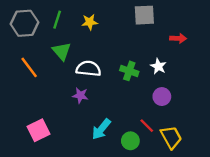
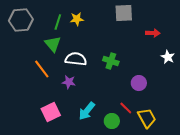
green line: (57, 20) -> (58, 22), moved
white star: (158, 66) -> (168, 57), moved
orange line: (29, 67) -> (42, 69), moved
pink square: (38, 130) -> (51, 112), moved

